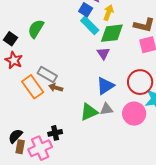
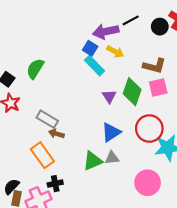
yellow arrow: (108, 13) -> (115, 52), turned 98
green diamond: (112, 33) -> (132, 92), moved, turned -65
orange rectangle: (33, 87) -> (42, 155), moved
pink circle: (134, 114) -> (148, 183), moved

